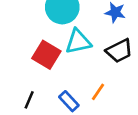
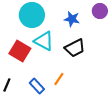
cyan triangle: (78, 42) -> (44, 41), turned 40

